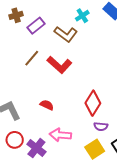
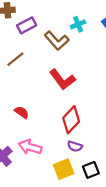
red L-shape: (59, 65) -> (62, 79), moved

